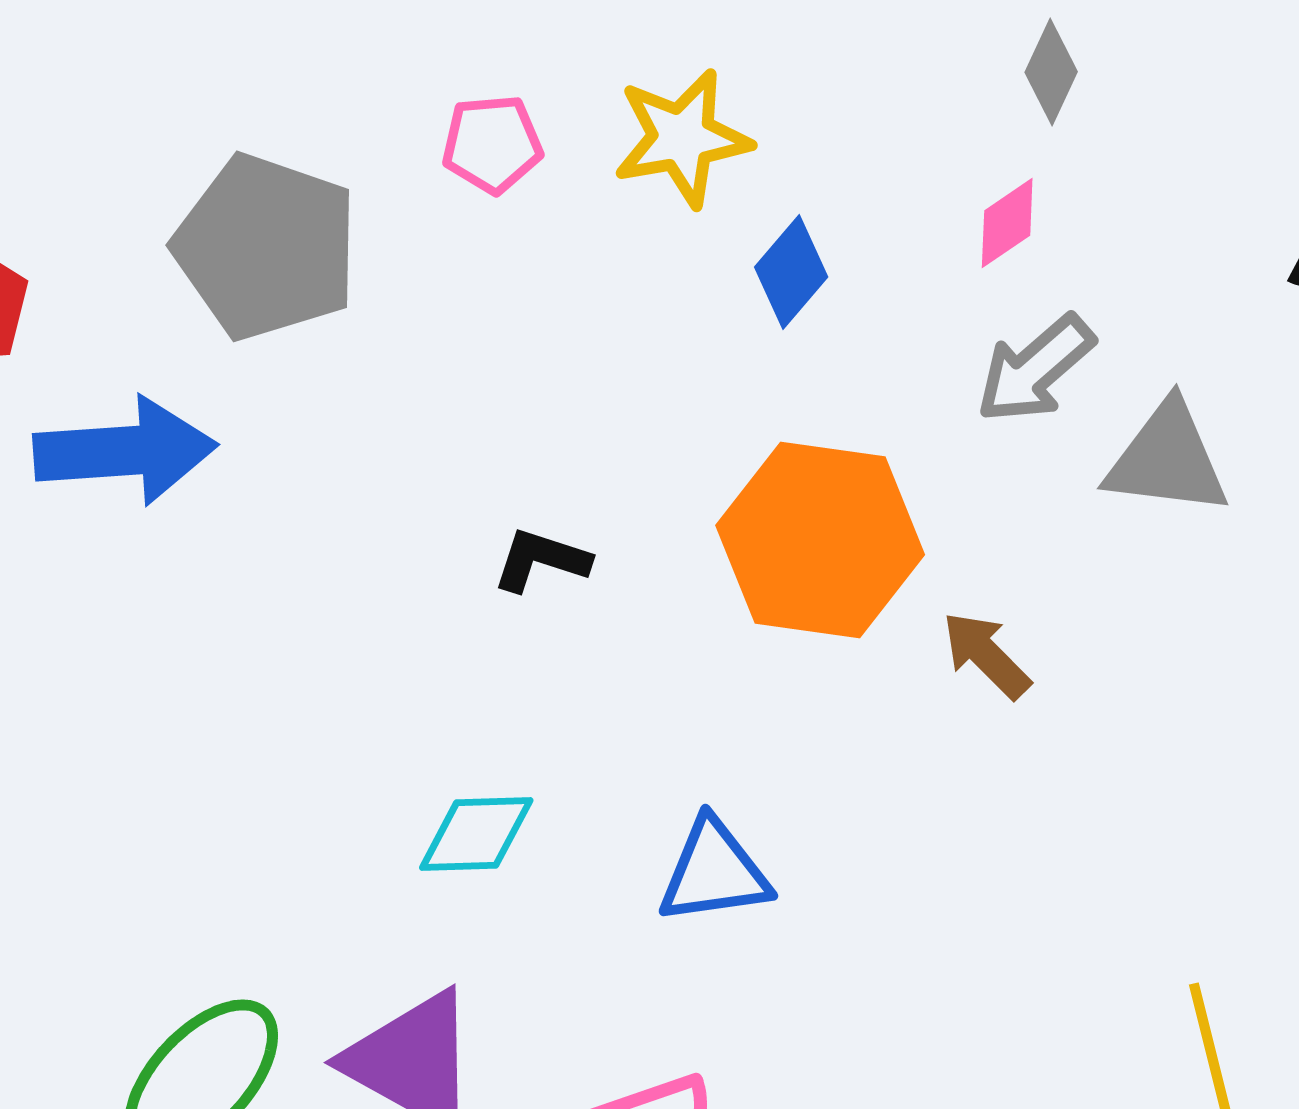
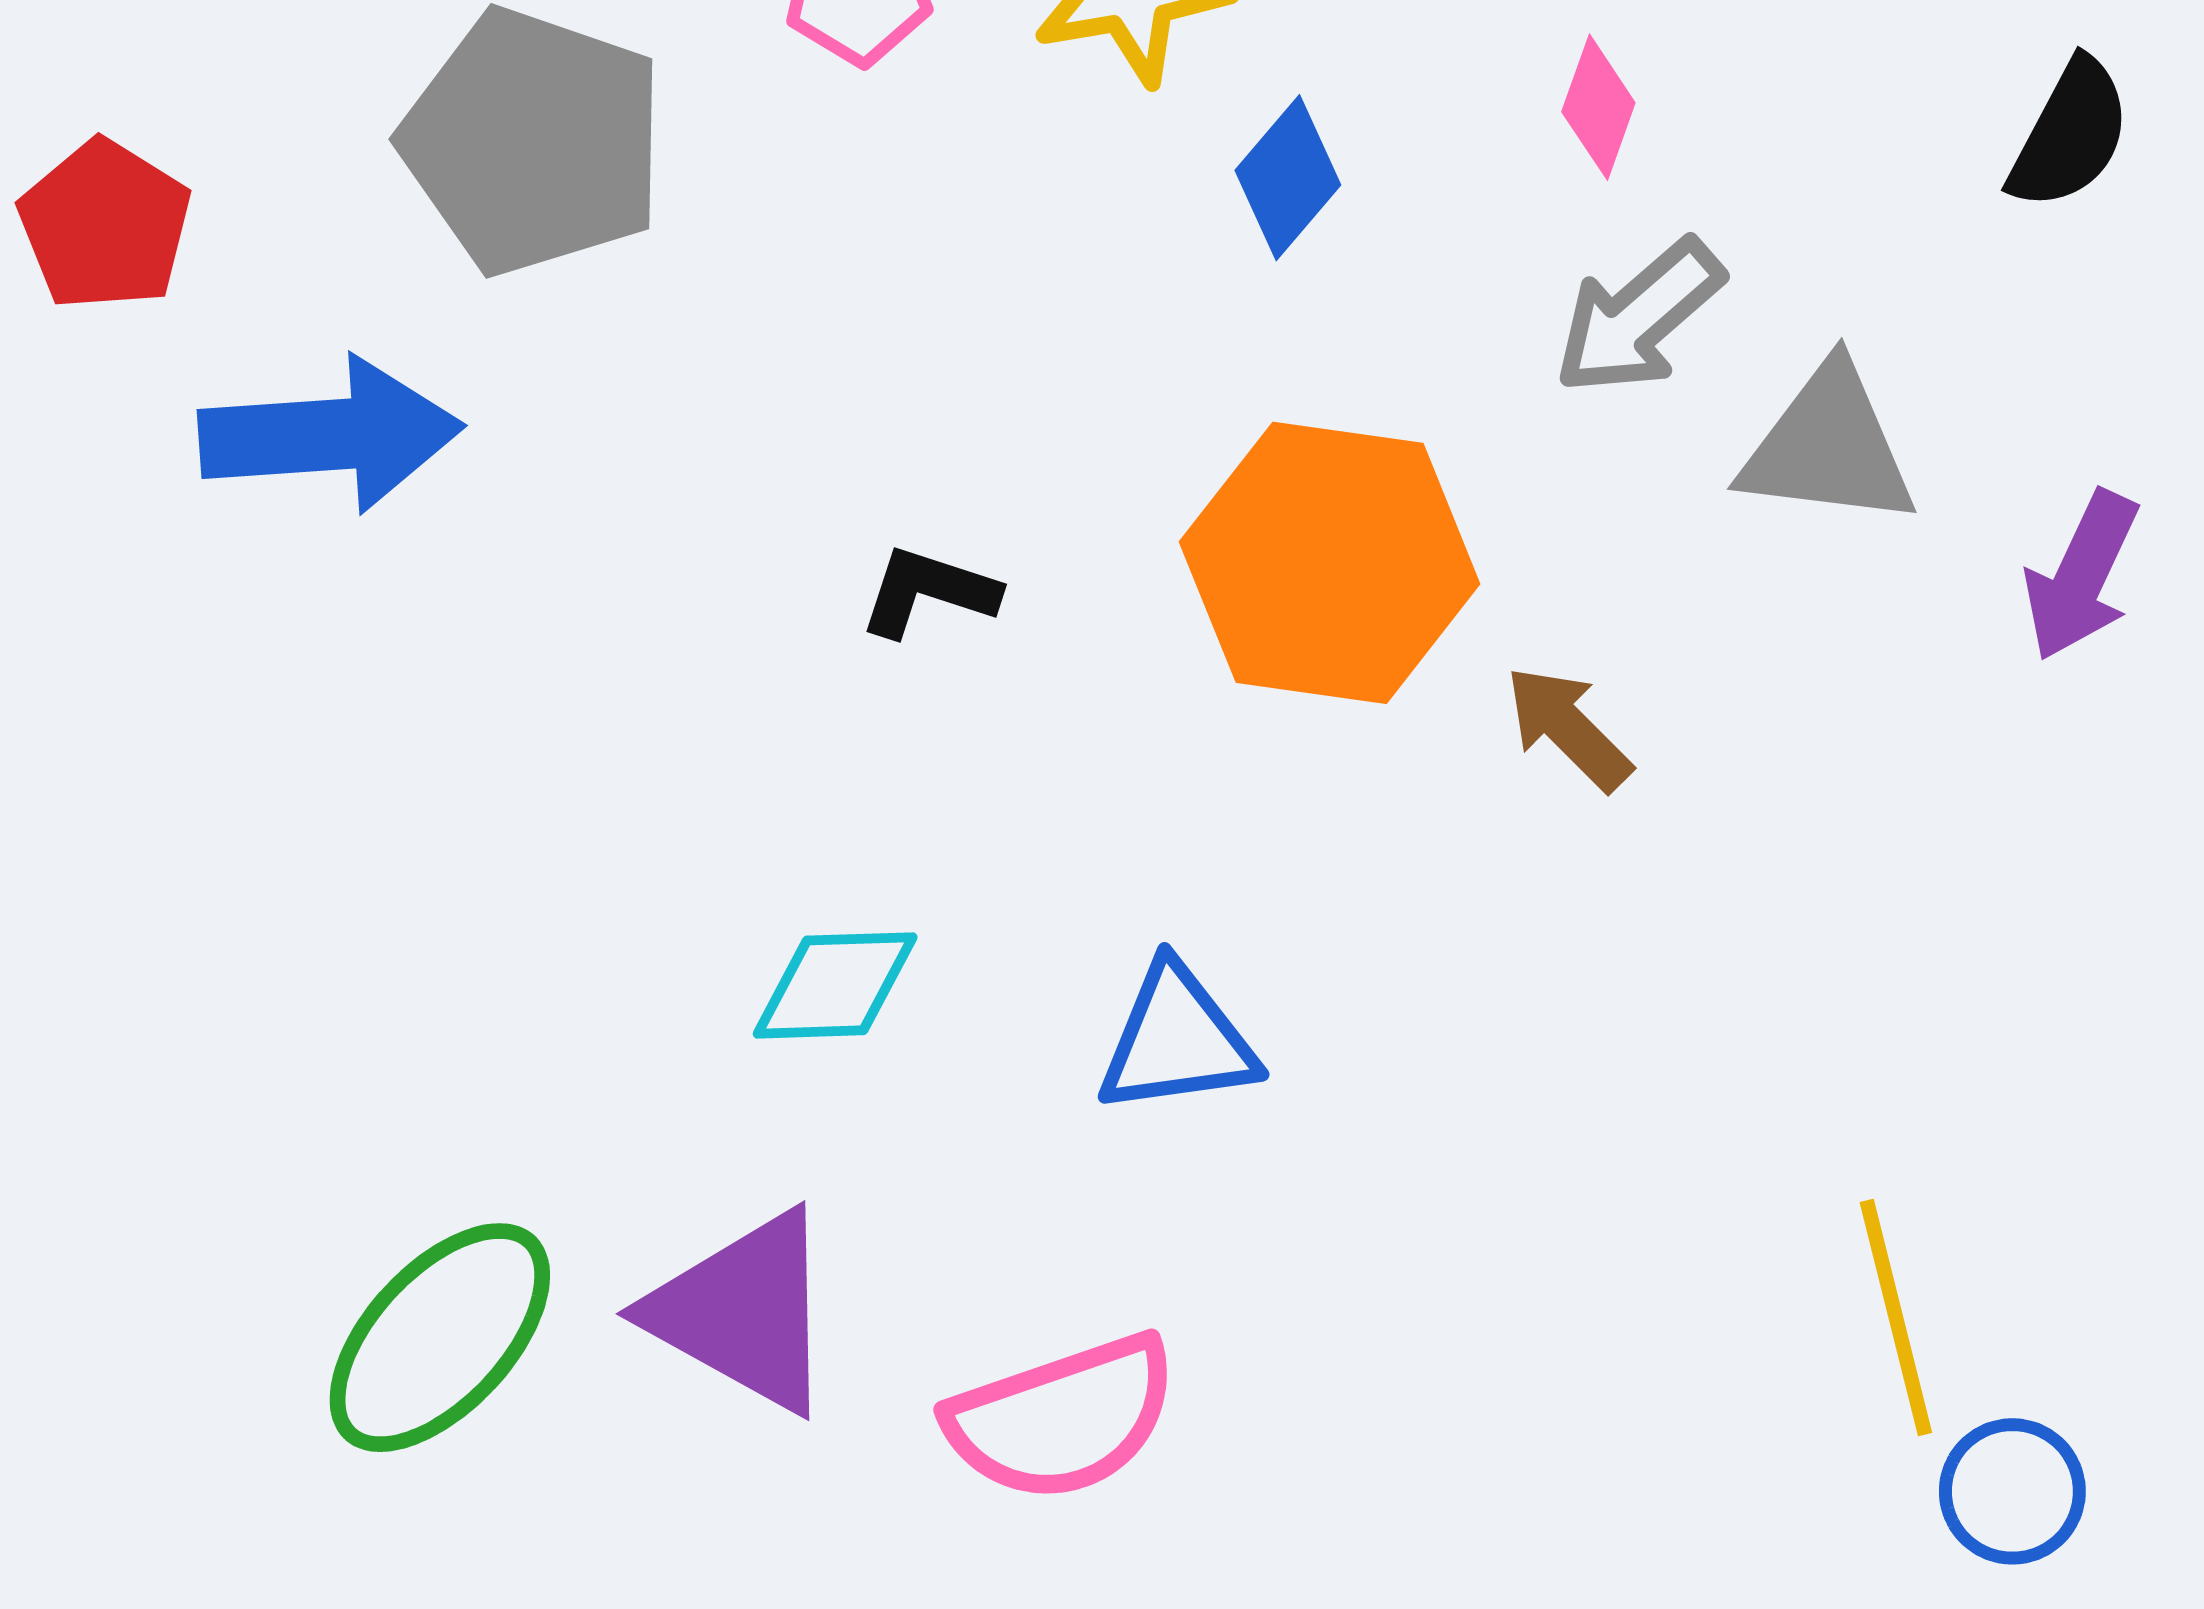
pink diamond: (1007, 223) -> (1598, 107), turned -36

